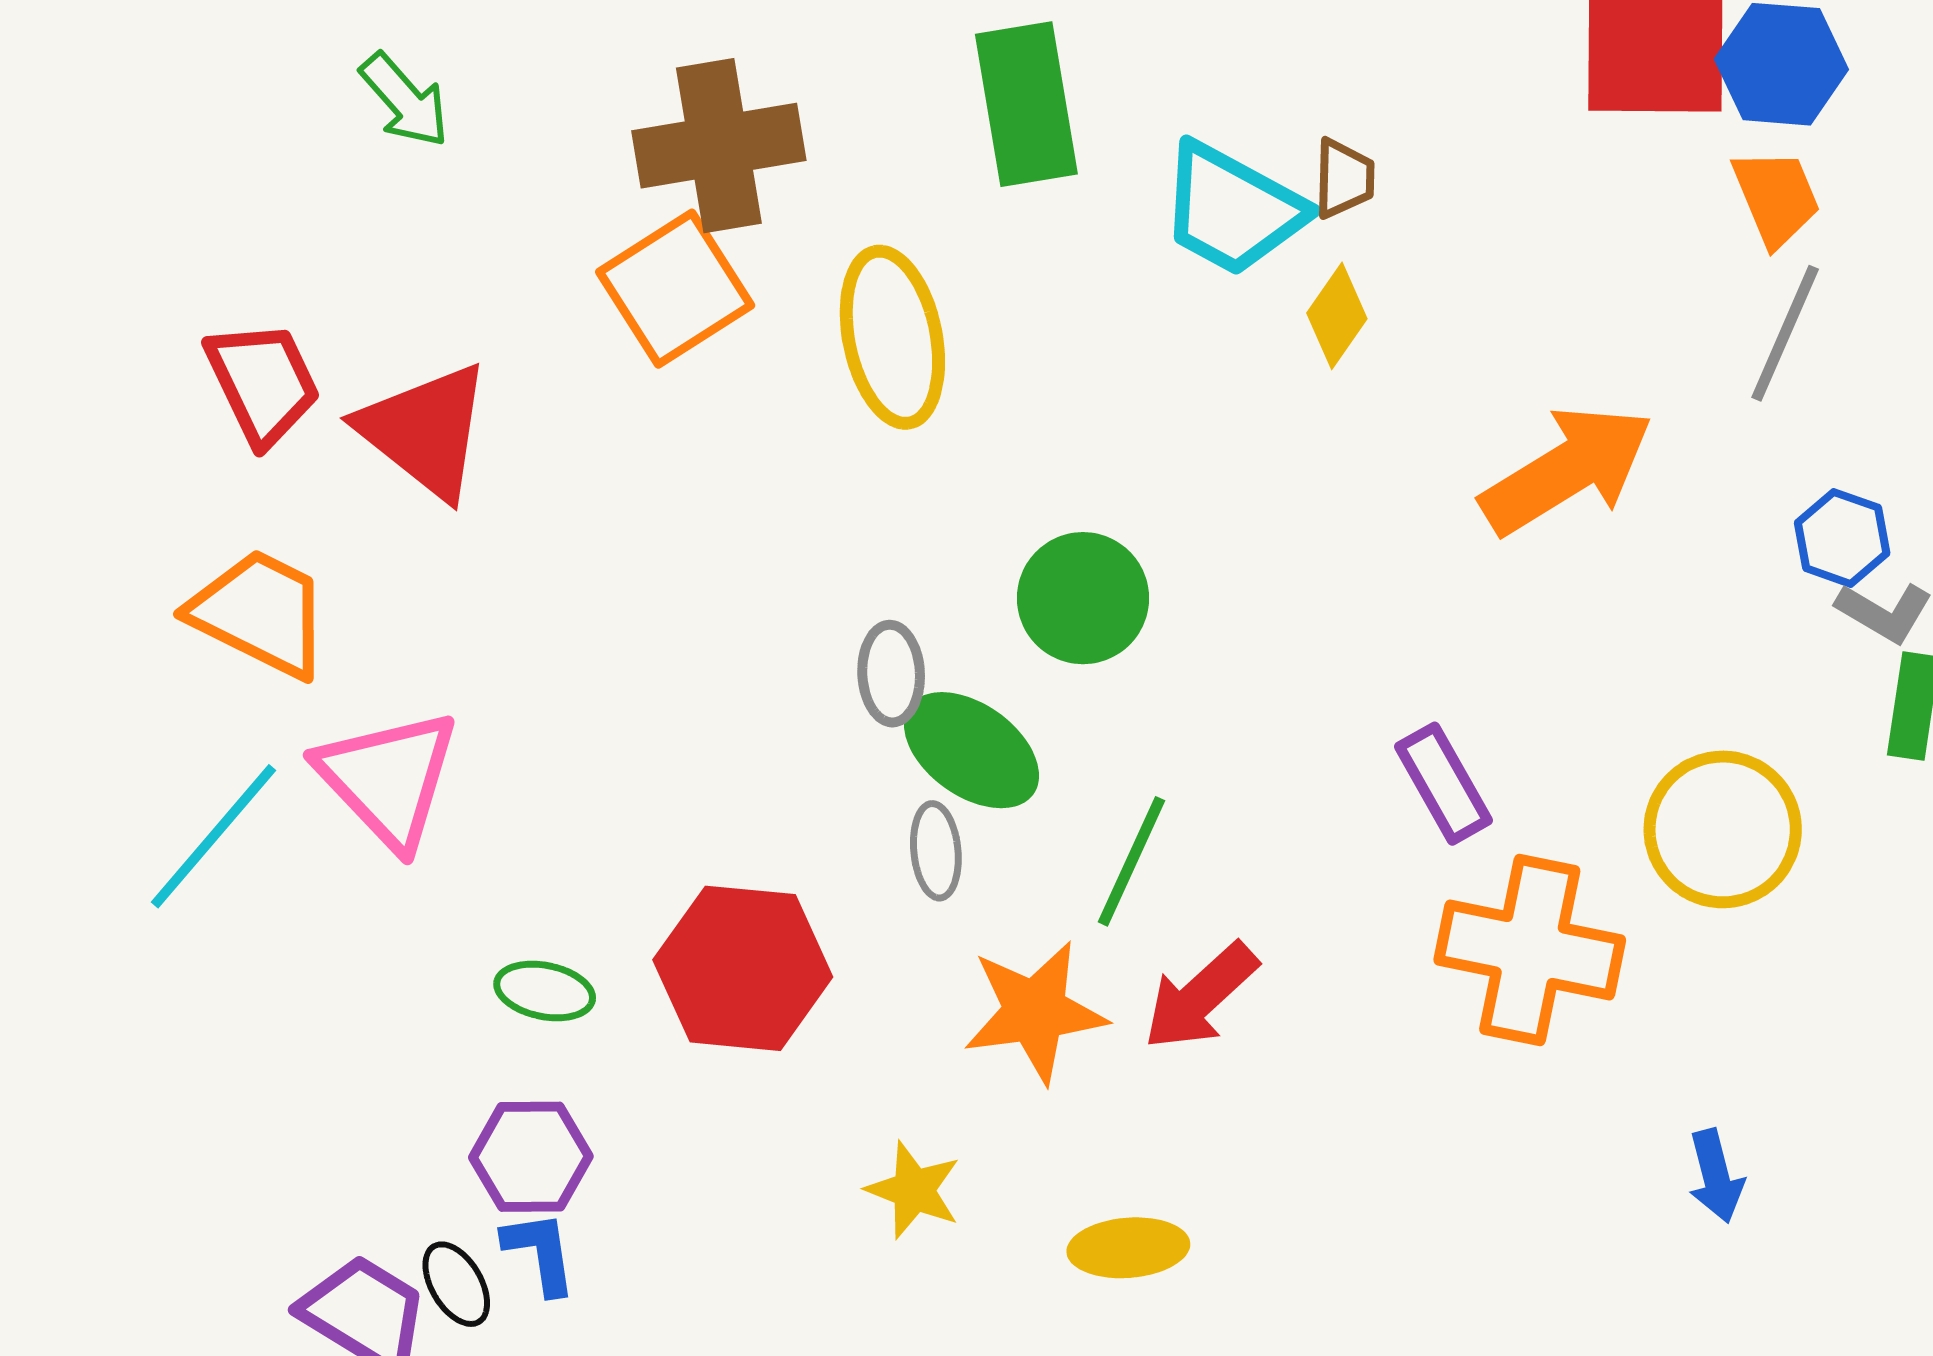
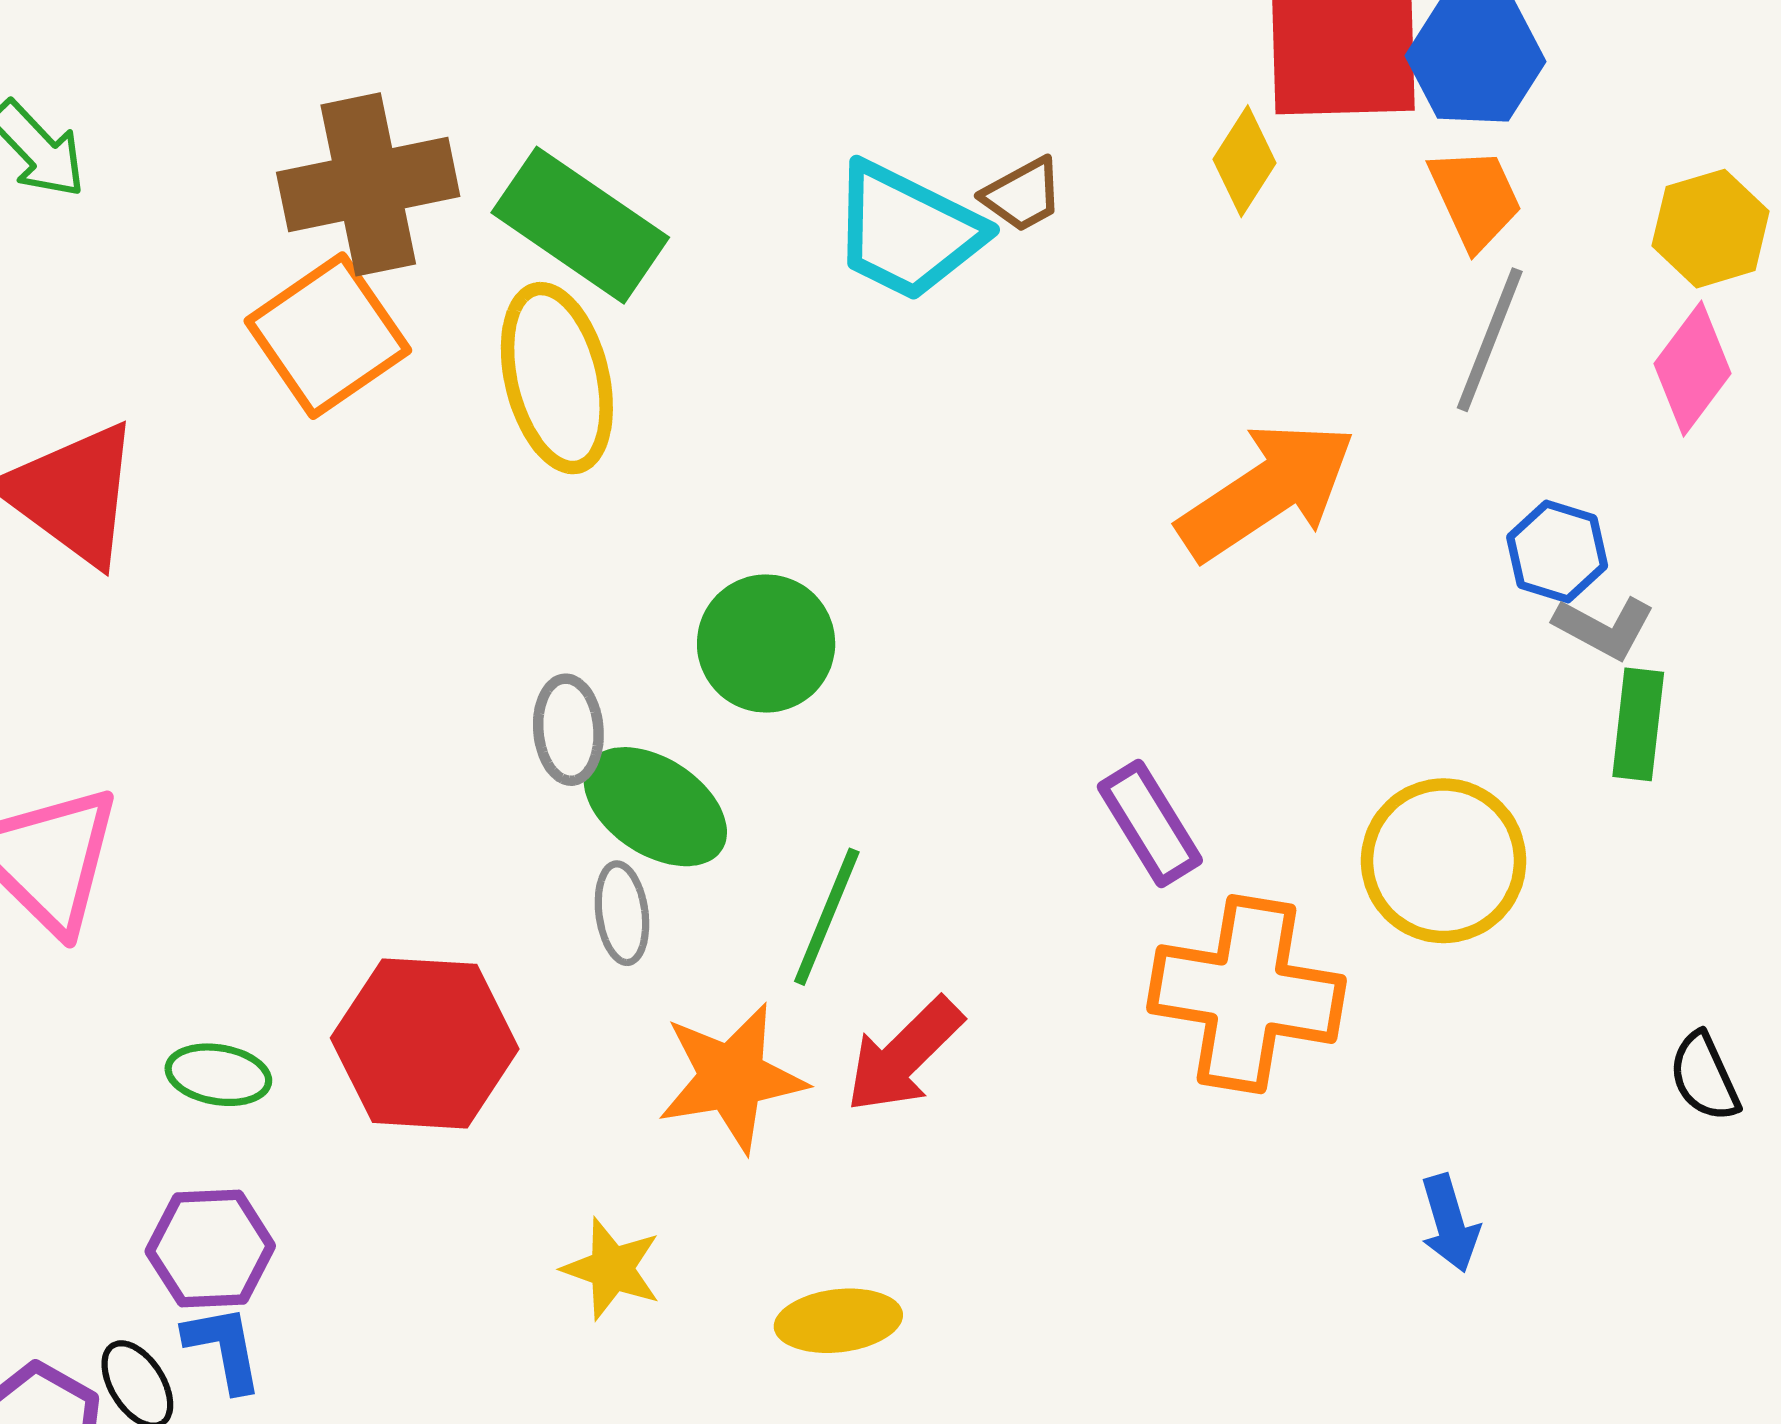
green rectangle: (1026, 104) -> (580, 225), moved, turned -44
brown trapezoid: (1344, 178) -> (1023, 195), turned 62
yellow diamond: (1337, 316) -> (1245, 161), moved

